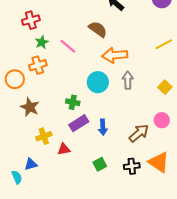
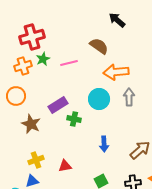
red cross: (31, 20) -> (32, 37), size x1.4
pink line: (68, 46) -> (69, 63), turned -54
orange cross: (38, 65) -> (23, 66), moved
purple rectangle: (79, 123) -> (58, 105), moved
yellow cross: (44, 136) -> (36, 160), moved

